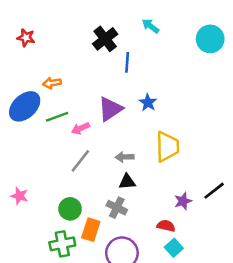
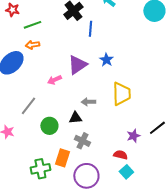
green line: (57, 117) -> (32, 25), moved
gray line: (80, 161) -> (28, 106), moved
black triangle: (127, 182) -> (75, 118), moved
green circle: (70, 209) -> (49, 126), moved

